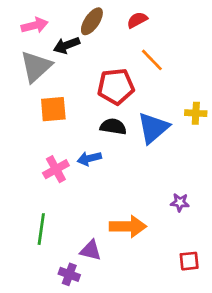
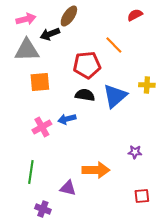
red semicircle: (137, 20) -> (135, 15), moved
gray triangle: (36, 67) -> (27, 50), turned 40
purple cross: (69, 274) -> (43, 209), moved

